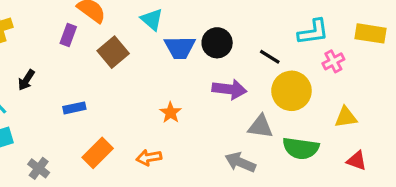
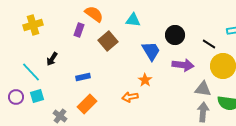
cyan triangle: (152, 20) -> (133, 20), turned -35
blue trapezoid: (180, 47) -> (151, 51), moved, turned -120
orange rectangle: (98, 153) -> (87, 104), moved
orange arrow: (149, 158) -> (130, 97), moved
gray arrow: (240, 162) -> (203, 112), moved, turned 72

